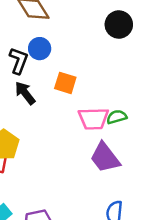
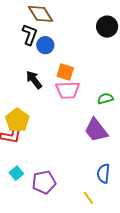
black L-shape: (19, 61) -> (30, 35), moved
pink trapezoid: (94, 119) -> (68, 90), moved

